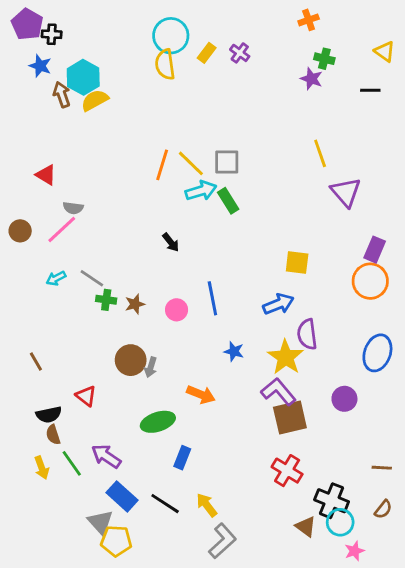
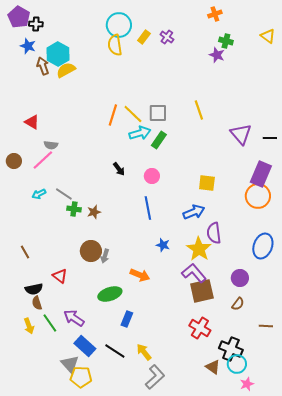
black line: (370, 90) -> (270, 138), moved
yellow line: (320, 153) -> (199, 110), moved
green rectangle: (228, 201) -> (159, 140), turned 66
purple rectangle: (375, 250) -> (261, 174), size x1.4
pink circle: (177, 310) -> (152, 176), moved
brown semicircle: (383, 509) -> (238, 304), moved

